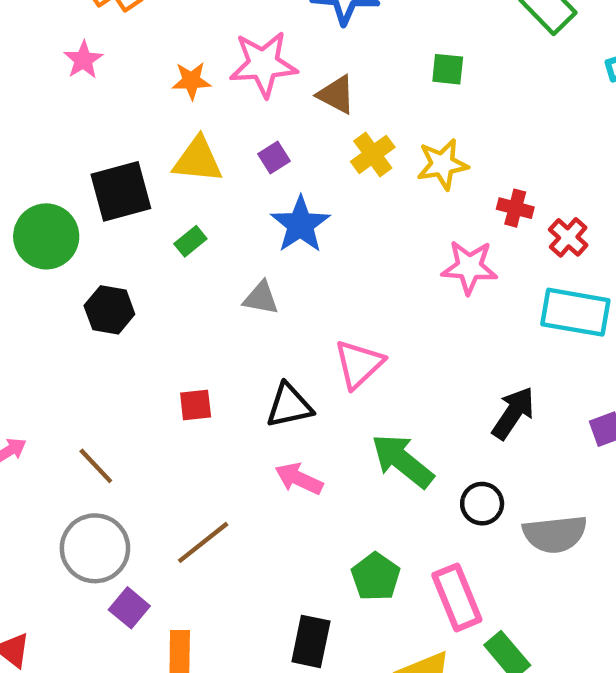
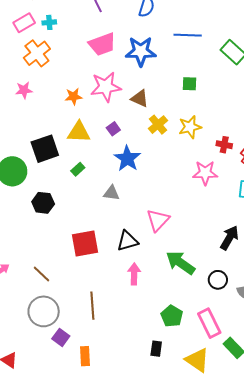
pink star: (83, 60) -> (24, 90), turned 30
red square: (196, 405) -> (85, 243), size x1.8
pink arrow: (299, 479) -> (134, 274), turned 70
brown line: (203, 542) -> (92, 306), turned -52
black rectangle: (311, 641) -> (156, 349), moved, size x0.7

